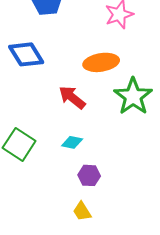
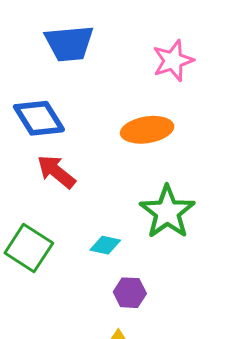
green star: (133, 96) -> (167, 212), moved
red arrow: (72, 97) -> (56, 172), moved

